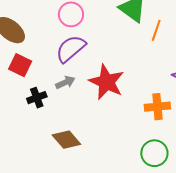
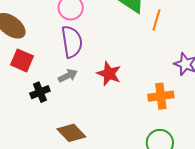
purple semicircle: (71, 49) -> (72, 42), turned 124
red star: (106, 82) -> (109, 74), size x0.7

